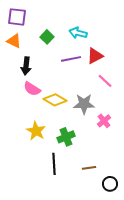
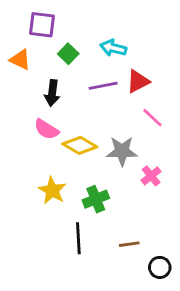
purple square: (17, 17) -> (42, 25), moved
black arrow: (26, 66) -> (52, 93), moved

